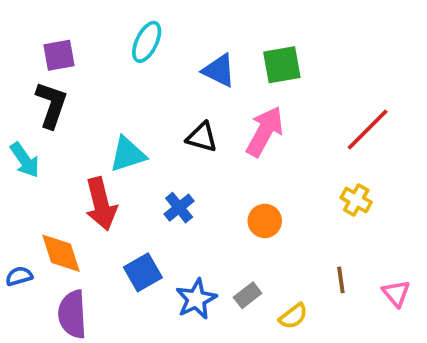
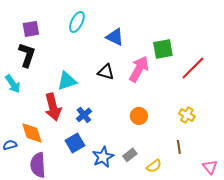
green square: (282, 65) -> (163, 49), moved
yellow cross: (356, 200) -> (187, 115), moved
blue cross: (179, 208) -> (84, 115), moved
pink triangle: (396, 293) -> (210, 167), moved

